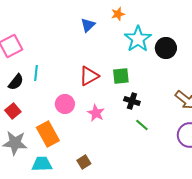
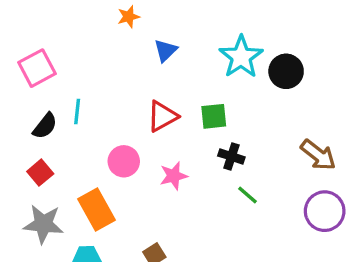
orange star: (118, 14) -> (129, 17), moved
blue triangle: (88, 25) -> (166, 50), moved
pink star: (96, 113) -> (174, 176), turned 30

